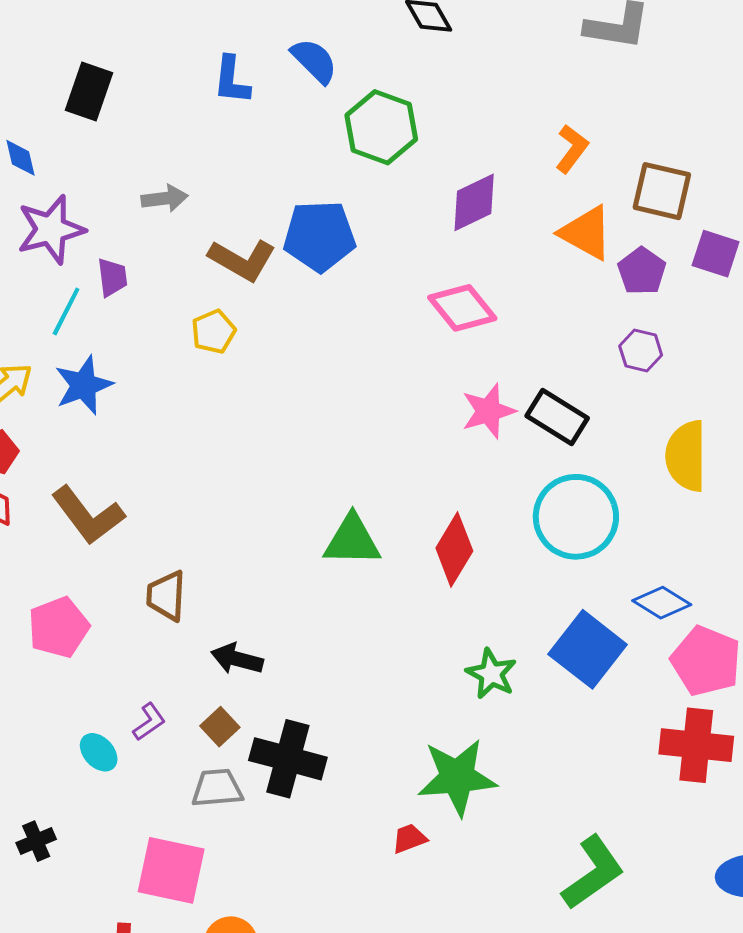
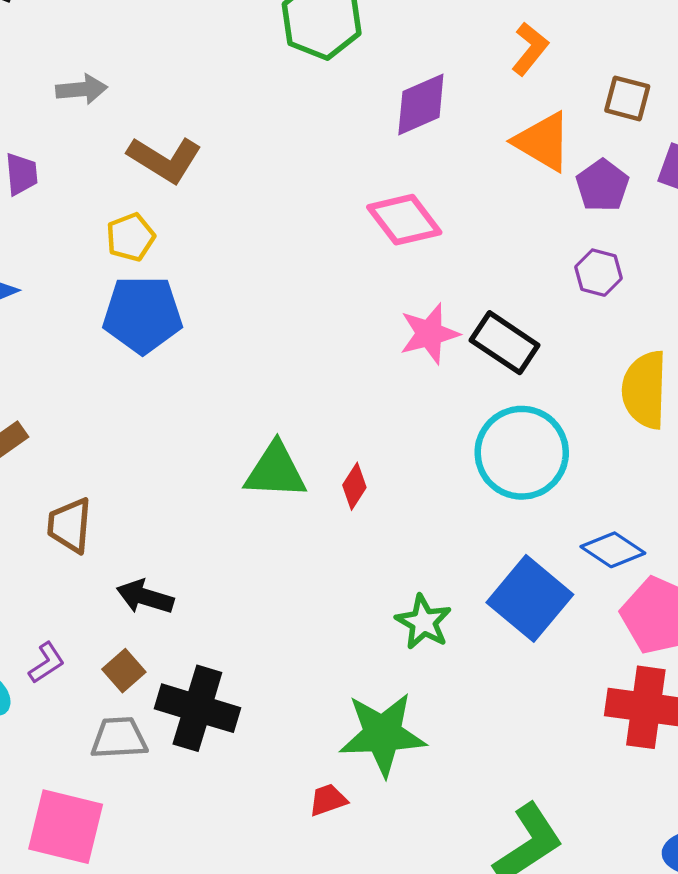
brown square: (662, 191) -> (627, 98), size x0.7
blue pentagon: (319, 236) -> (143, 315), moved
red diamond: (454, 549) -> (354, 486), moved, size x0.6

